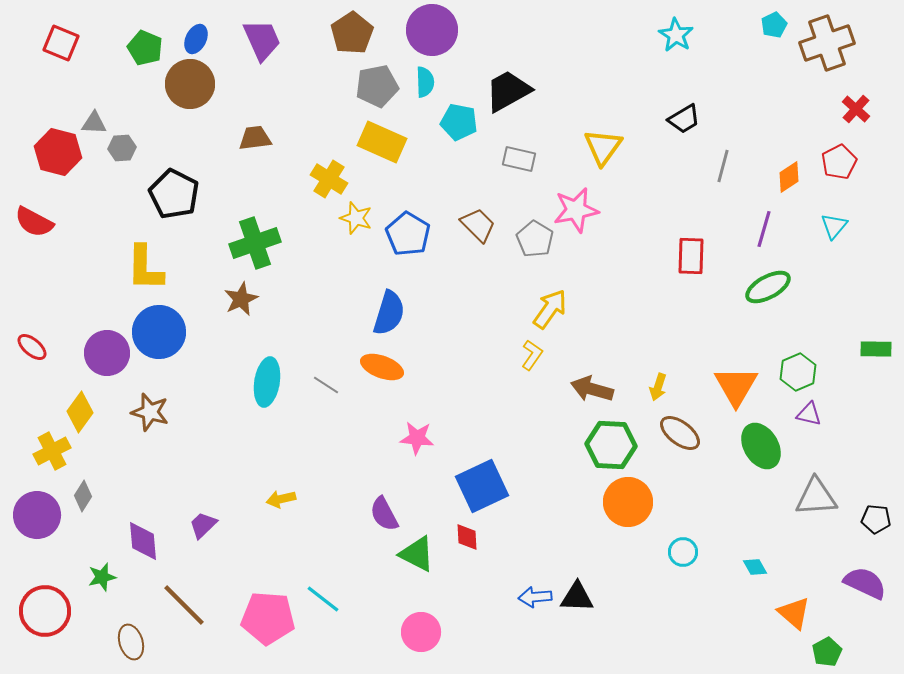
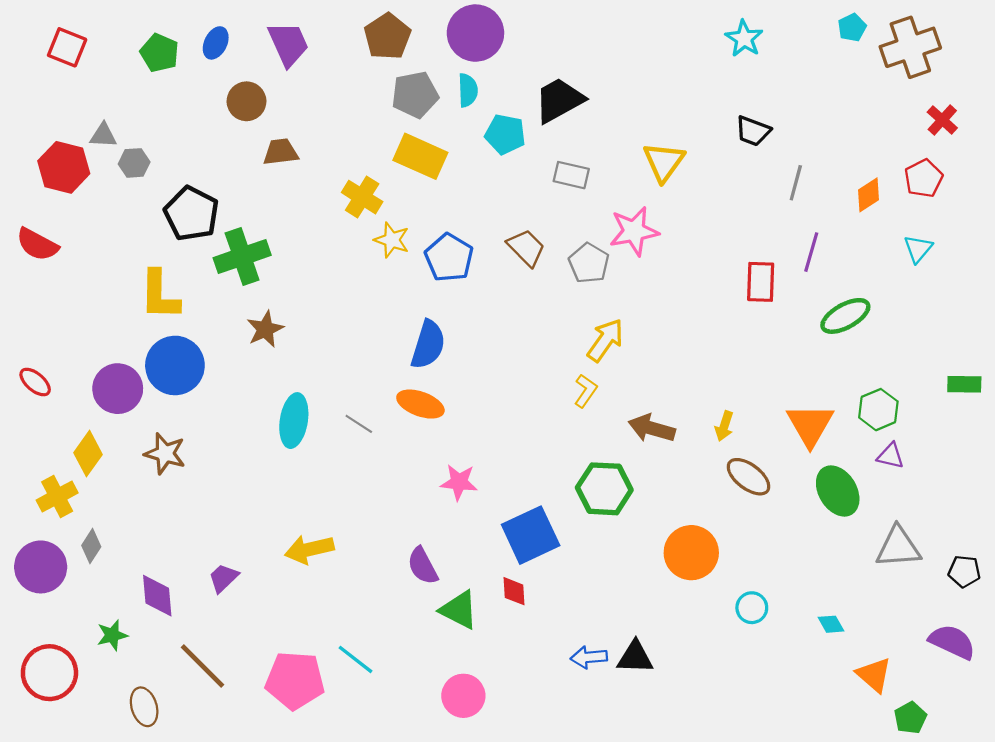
brown circle: (190, 84) -> (246, 101), moved, size x0.7
black trapezoid: (684, 119) -> (753, 131), turned 52
purple line: (764, 229) -> (811, 252), moved
green cross: (255, 243) -> (242, 257), moved
green hexagon: (611, 445) -> (604, 489), moved
yellow arrow: (281, 499) -> (309, 549), size x1.5

